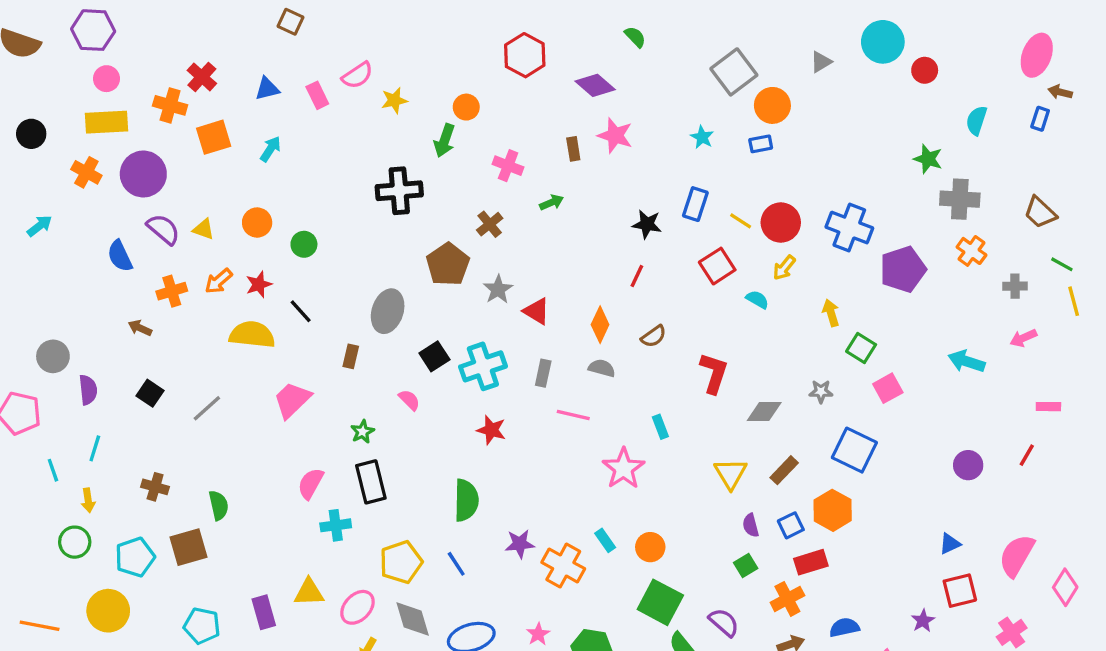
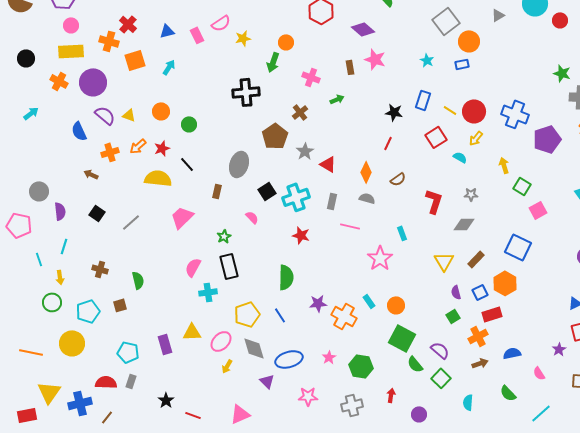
gray star: (821, 392) -> (471, 194), moved
brown square: (188, 547) -> (120, 305), size x0.6

